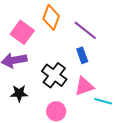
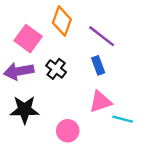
black cross: (54, 75) -> (56, 69), moved, size x0.7
black star: (19, 93) -> (25, 110), size x1.4

